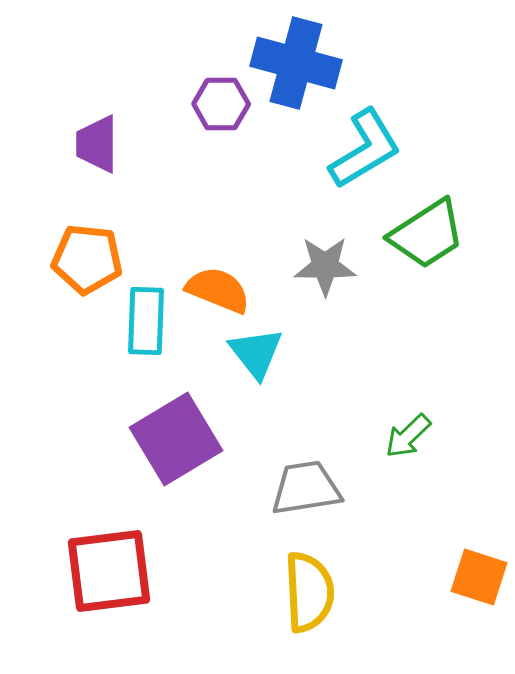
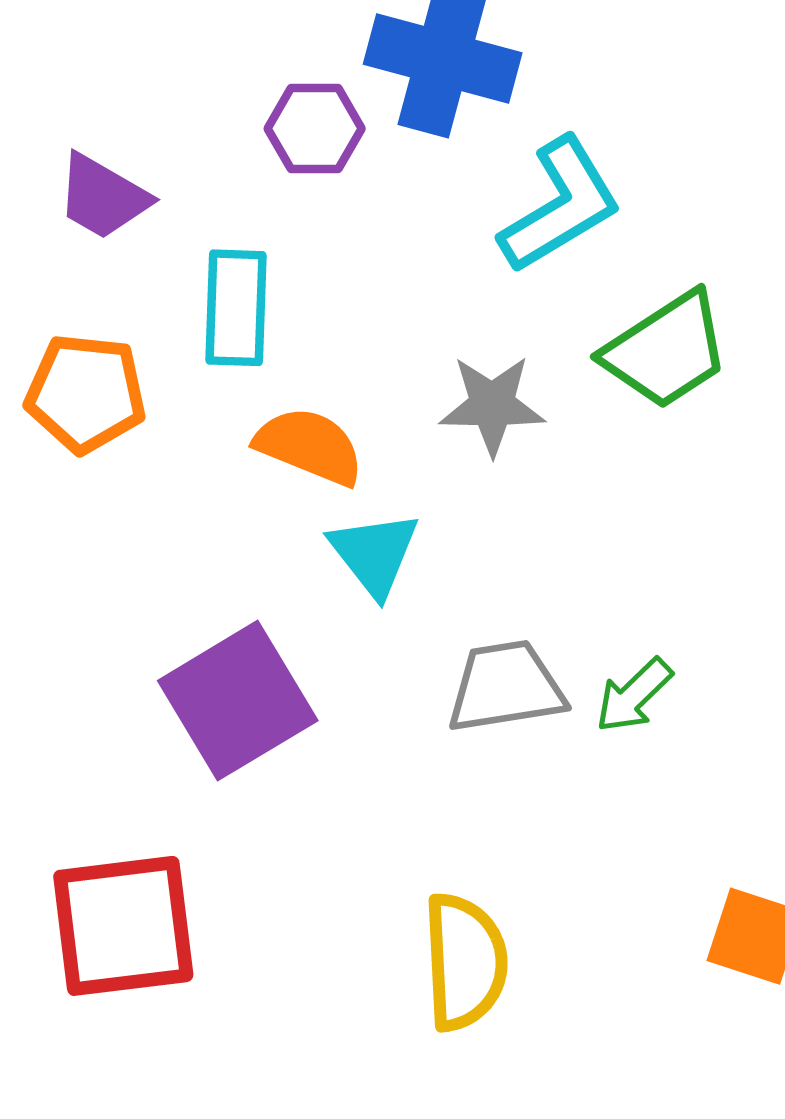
purple trapezoid: (97, 144) -> (103, 197), turned -60
cyan rectangle: (146, 321) -> (236, 308), moved
gray trapezoid: (306, 488) -> (506, 687), moved

